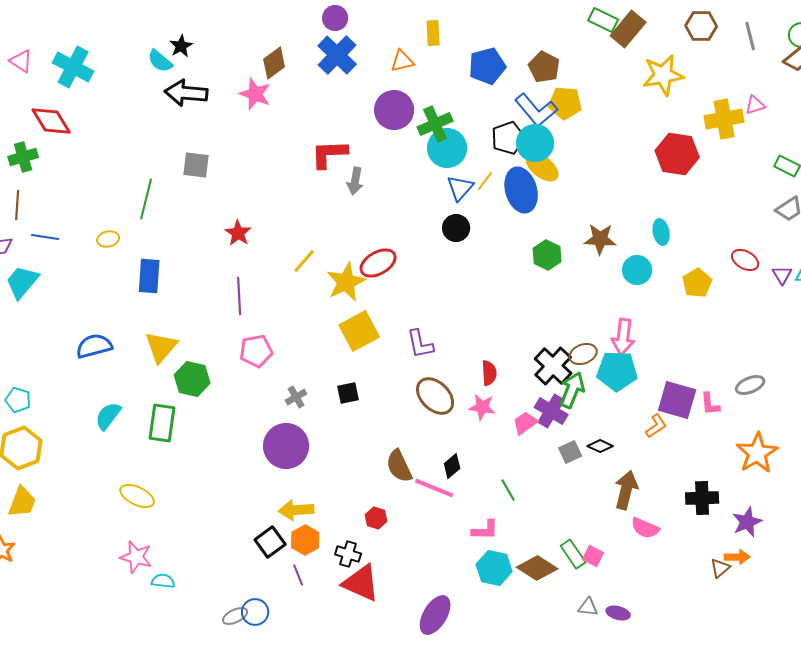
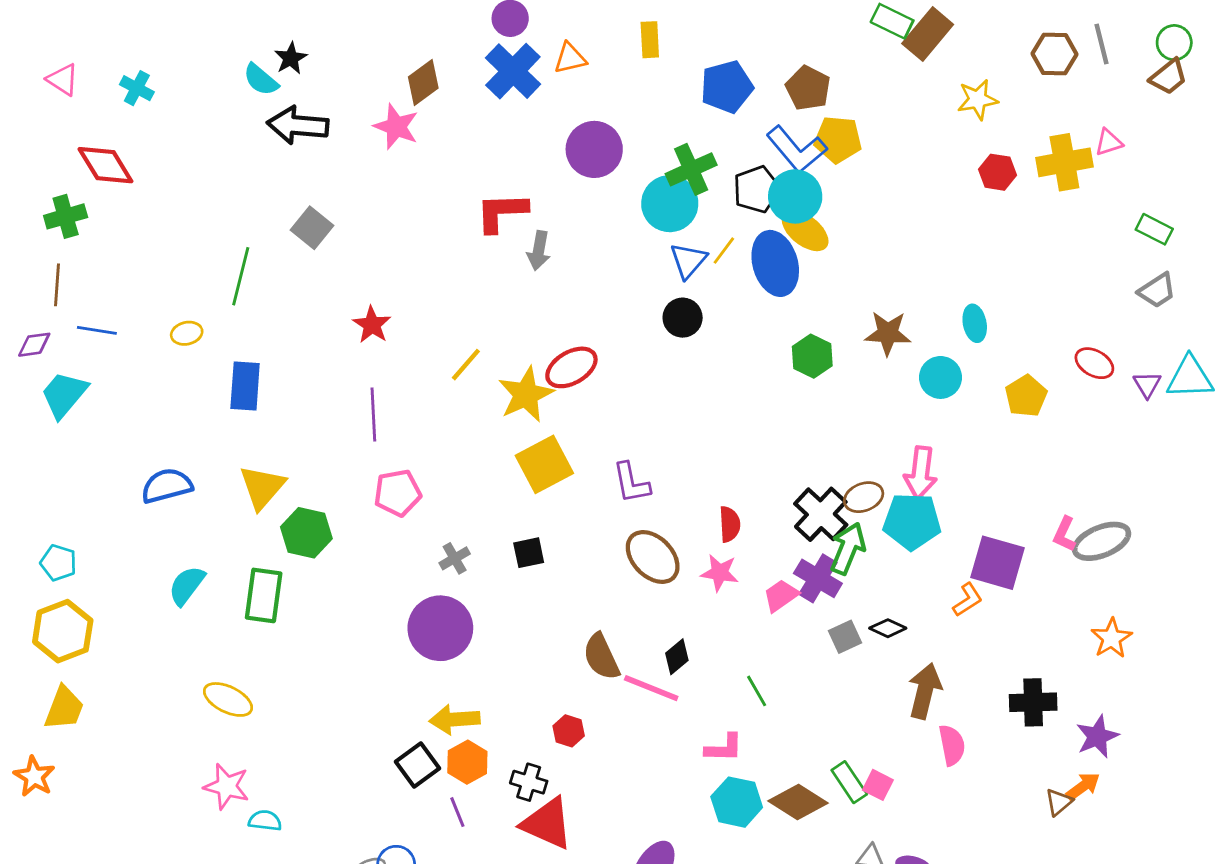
brown hexagon: (701, 26) -> (1054, 54), moved
orange triangle: (402, 61) -> (570, 58), moved
cyan cross: (73, 67) -> (137, 88), size x0.6
yellow star: (663, 75) -> (978, 100), size x0.7
green cross: (435, 124) -> (691, 169), moved
red hexagon: (677, 154) -> (997, 172), moved, size x0.6
gray square: (196, 165) -> (312, 228), turned 32
gray ellipse: (750, 385) -> (1102, 541), size x1.4
pink L-shape: (710, 404) -> (1064, 534), moved, turned 30
orange star: (757, 453) -> (1111, 638), size x0.7
pink semicircle: (645, 528) -> (952, 745), turned -124
orange arrow: (737, 557) -> (1083, 786), turned -35

